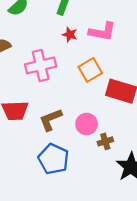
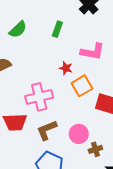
red star: (70, 35) -> (66, 68), moved
pink cross: (41, 65) -> (39, 97), moved

